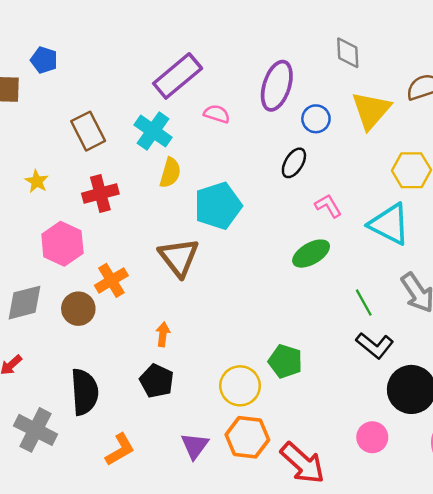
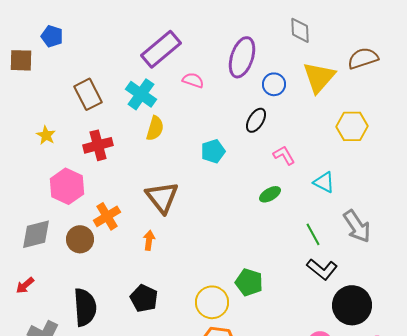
cyan pentagon: (218, 206) -> (213, 151), moved, size x0.6
cyan triangle: (389, 224) -> (324, 182), moved, size x0.6
green ellipse: (311, 254) -> (270, 194), size x0.7
orange arrow: (163, 334) -> (149, 240), moved

